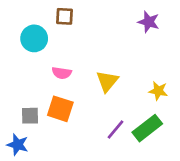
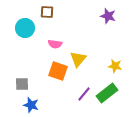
pink semicircle: (62, 73) -> (55, 44), moved
orange square: (60, 109) -> (58, 71), moved
blue star: (18, 145) -> (31, 105), moved

